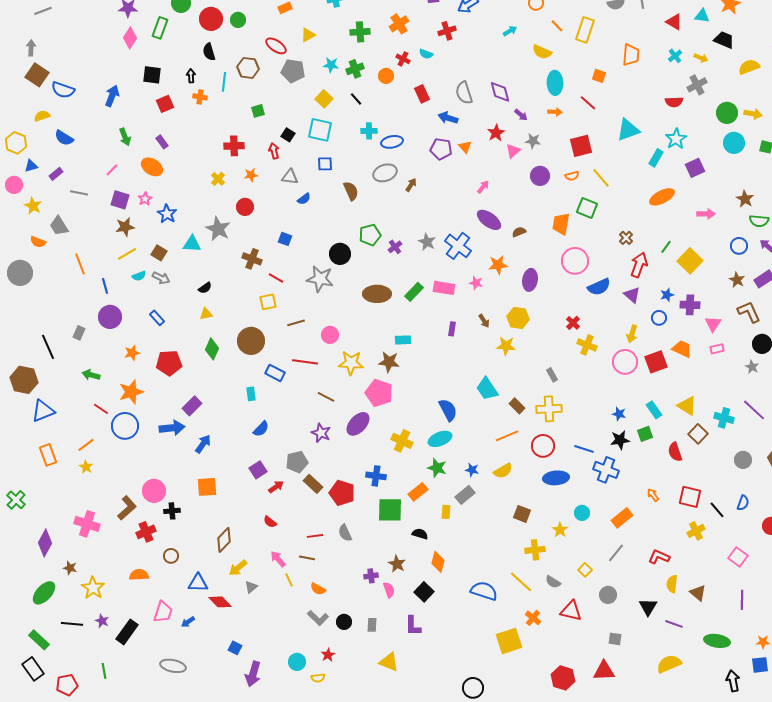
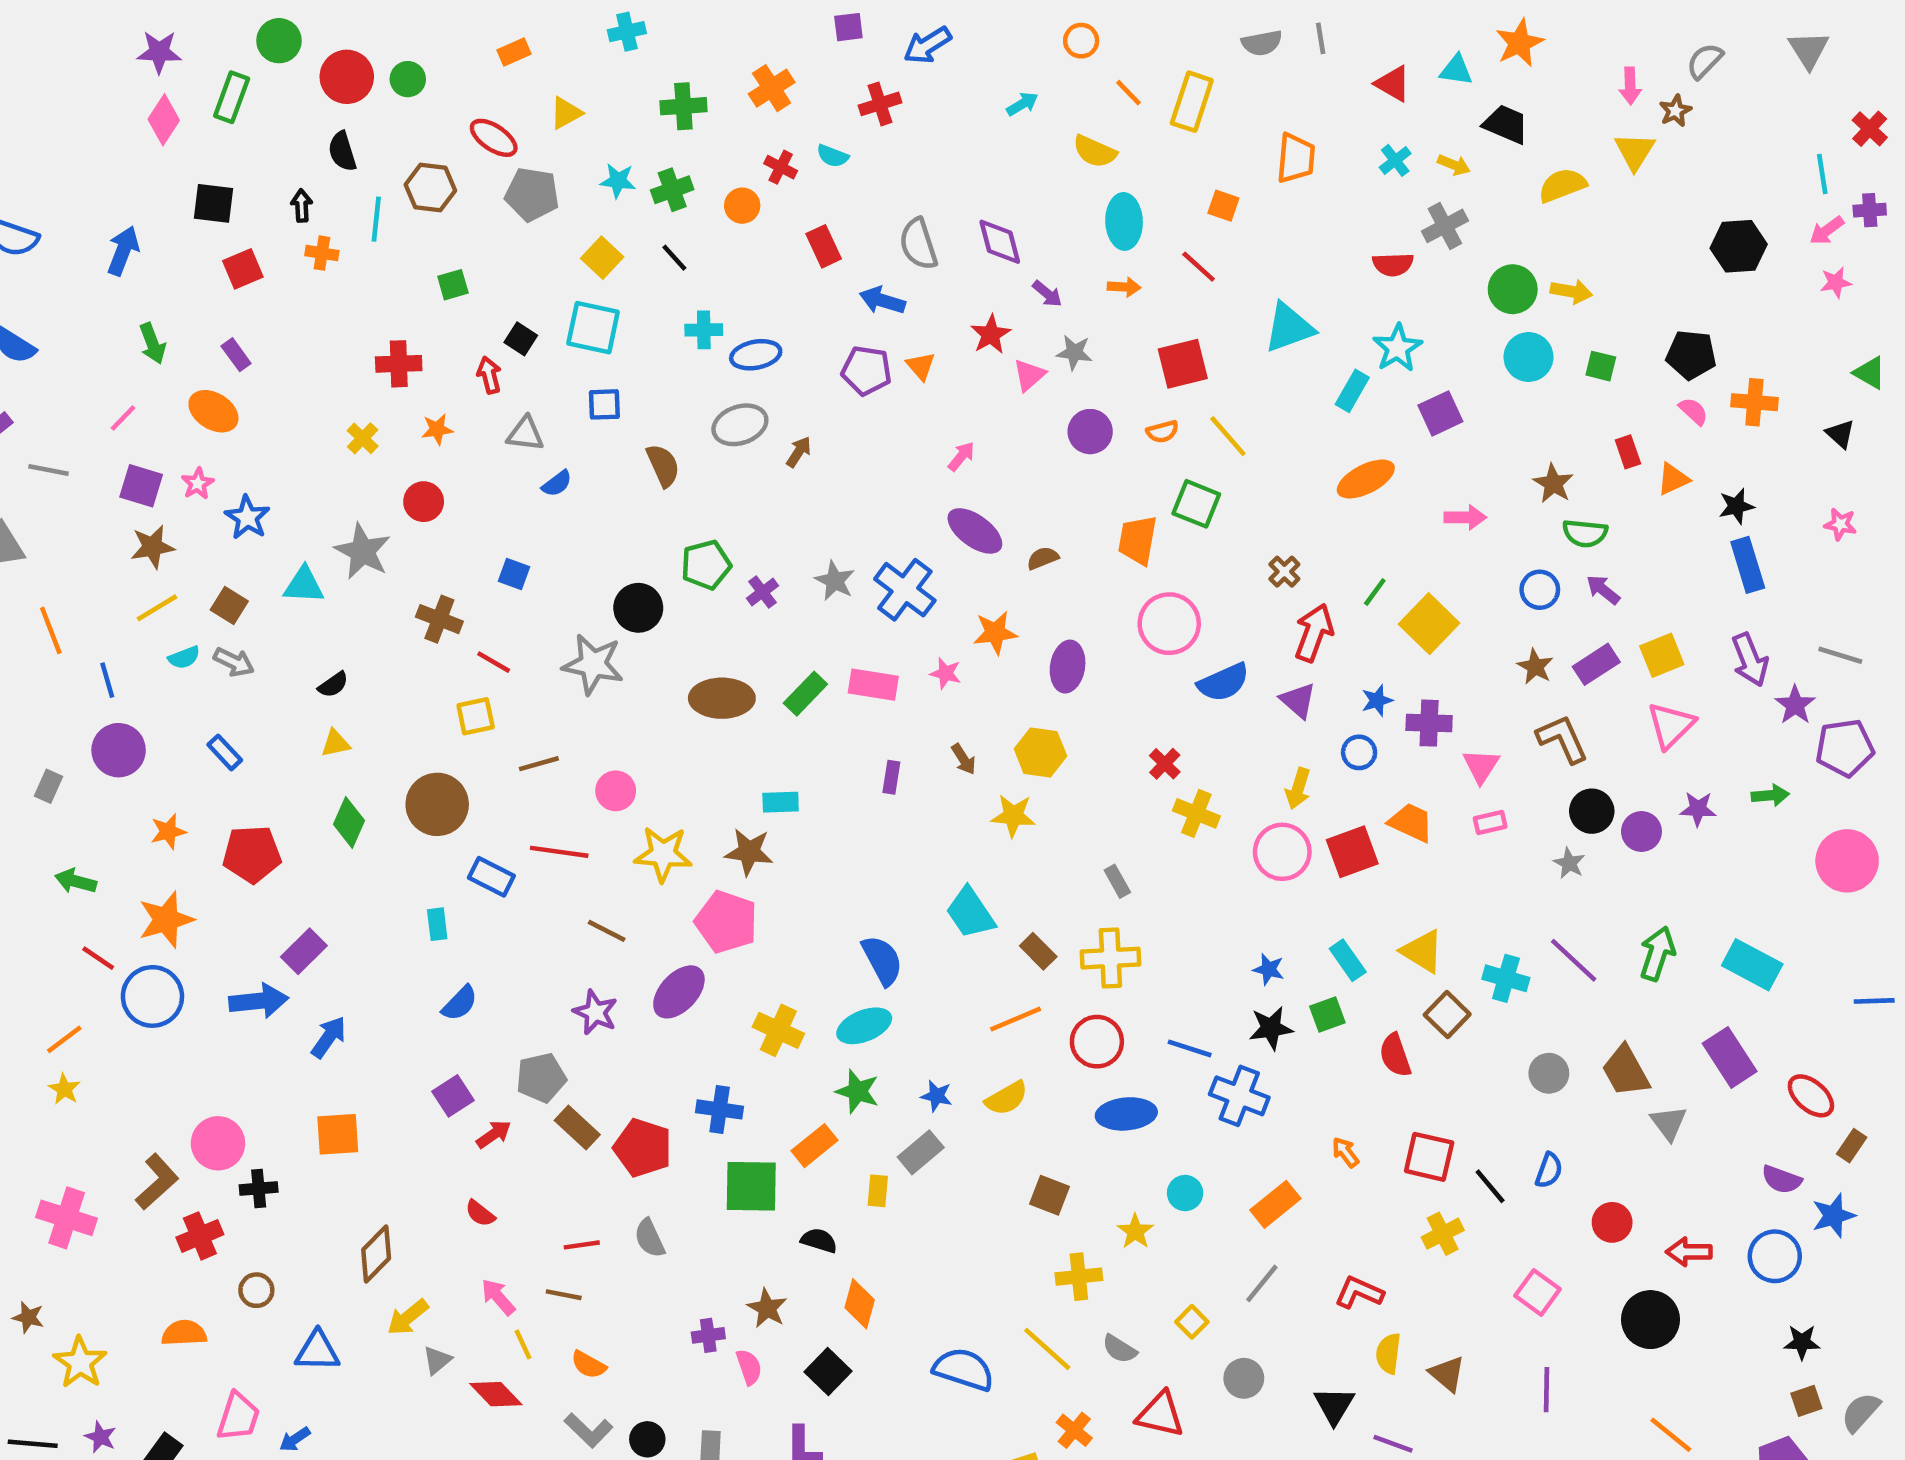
red diamond: (220, 602) -> (496, 1394), moved

